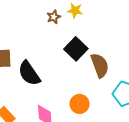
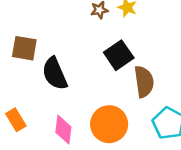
orange circle: (80, 104) -> (109, 124), size x1.5

